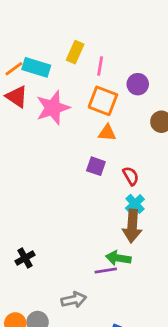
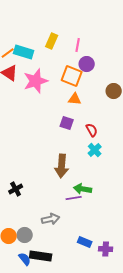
pink line: (100, 66) -> (78, 45), moved
purple circle: (138, 84) -> (87, 64), moved
brown arrow: (132, 226) -> (62, 166), moved

